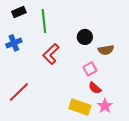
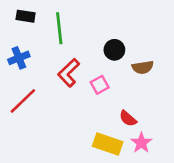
black rectangle: (19, 12) -> (26, 16), turned 32
pink square: (90, 69) -> (100, 85), moved
red line: (19, 92) -> (23, 101), moved

